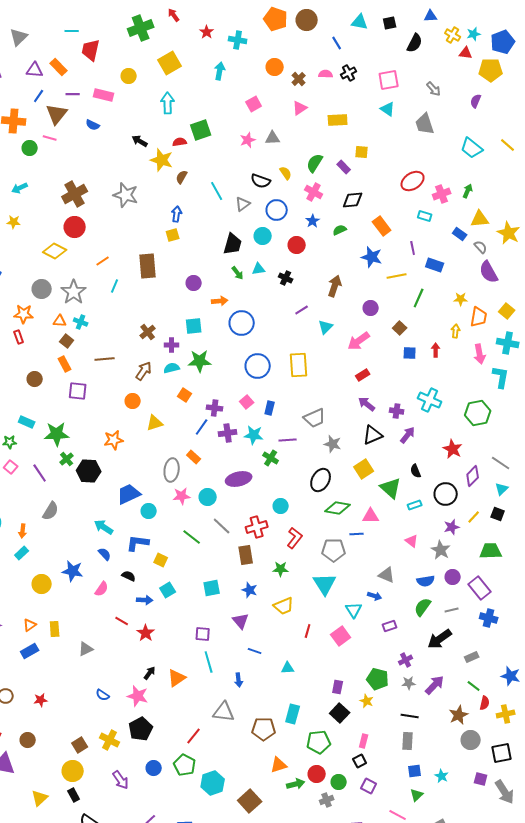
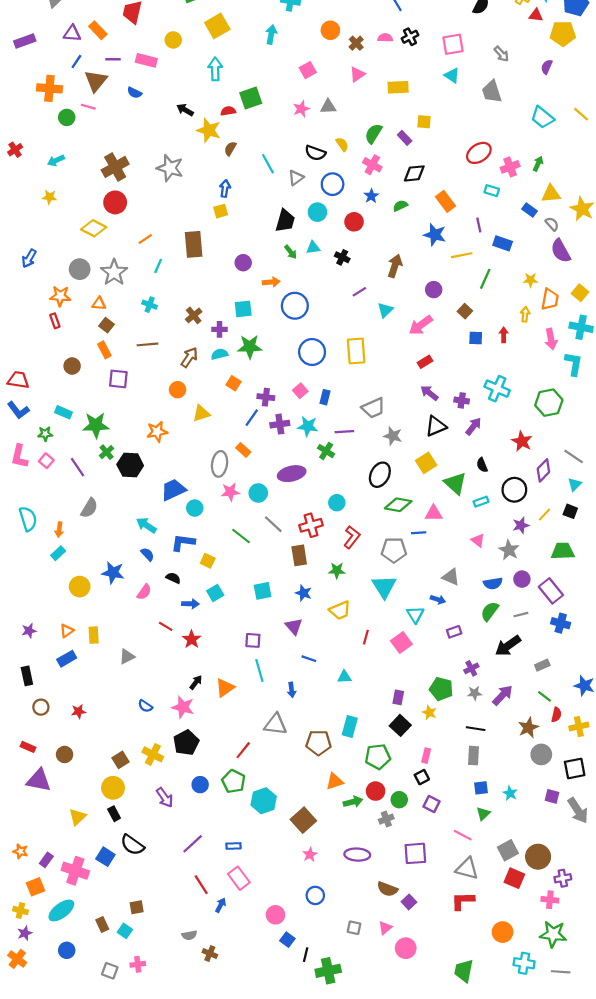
cyan cross: (81, 322) -> (150, 305), moved

